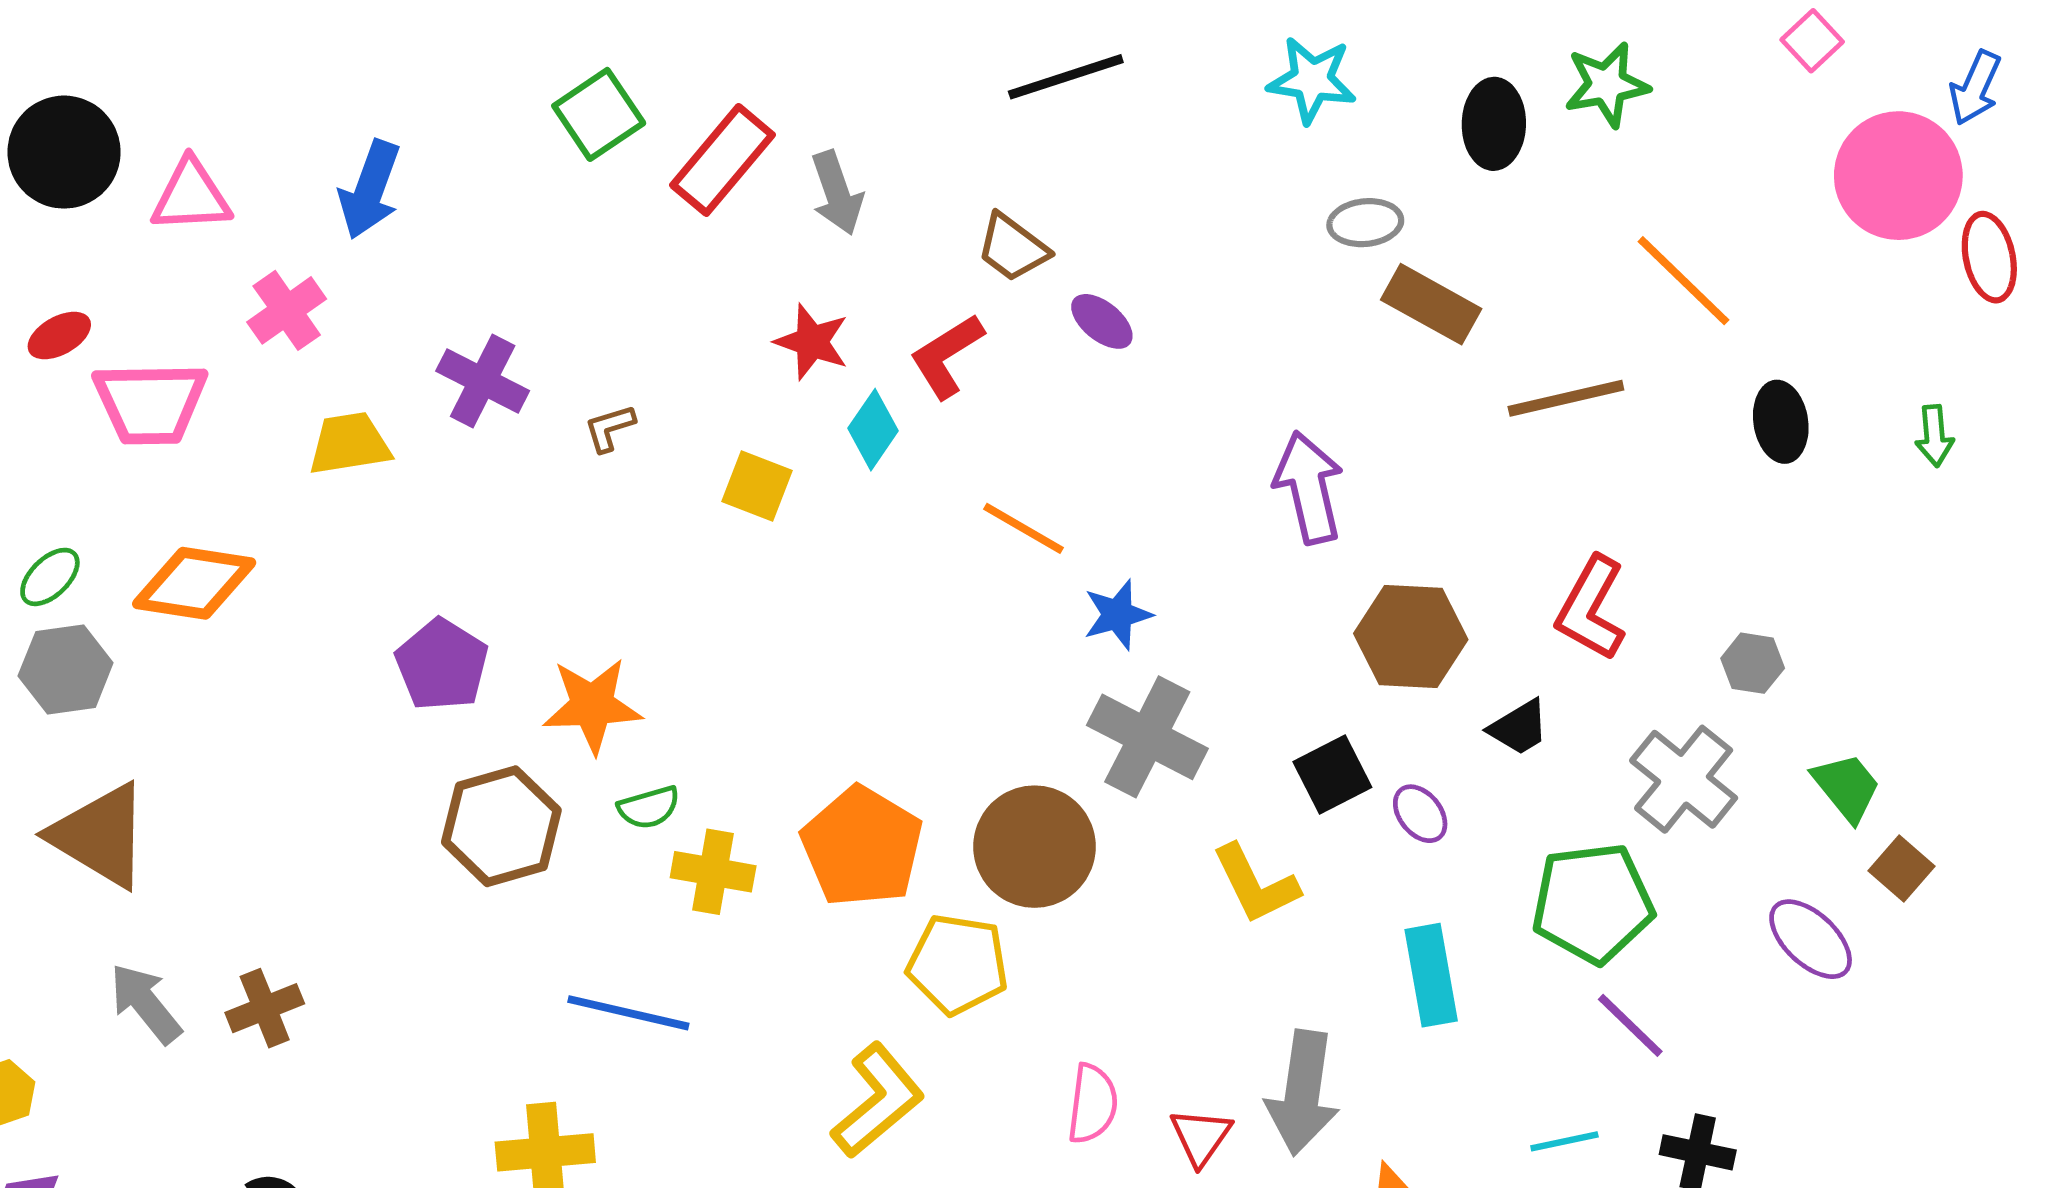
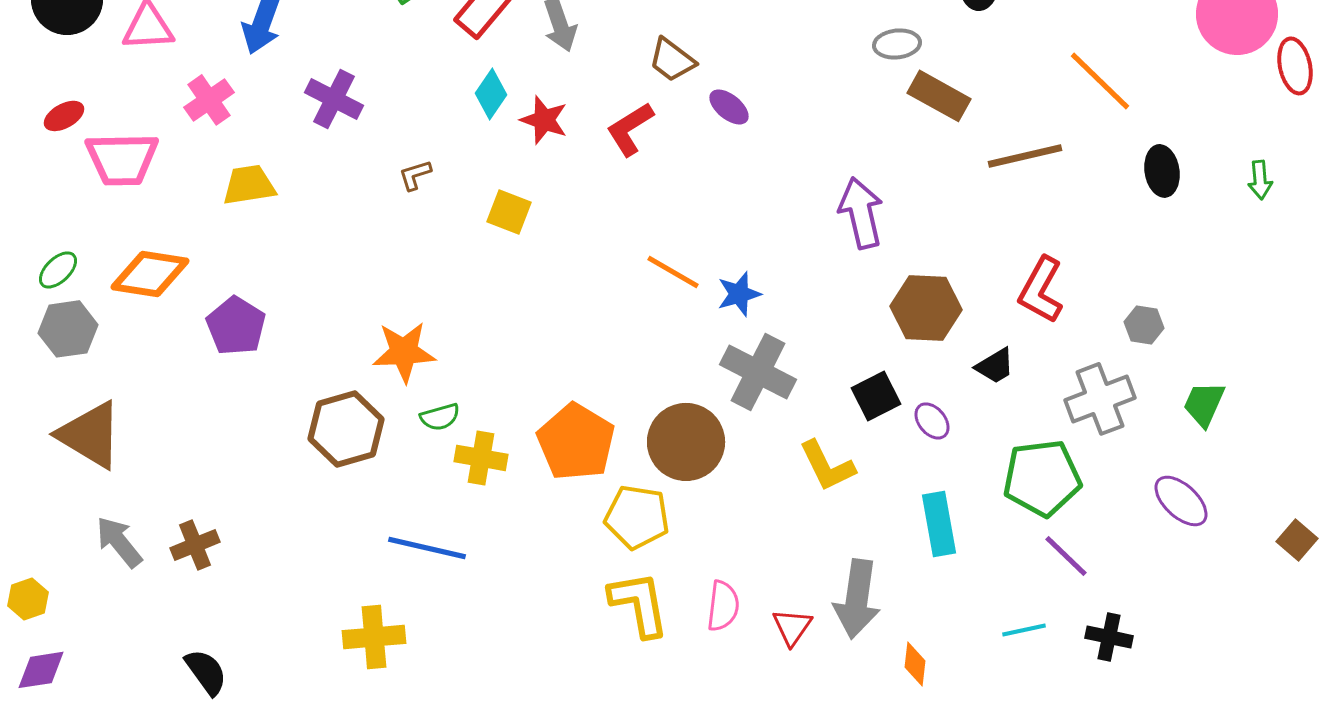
purple cross: (483, 381) -> (334, 99), moved
cyan diamond: (873, 430) -> (491, 94), moved
orange line: (1024, 528) -> (673, 272), moved
purple pentagon: (442, 665) -> (236, 326), moved
gray cross: (1684, 779) -> (1100, 399), turned 30
green trapezoid: (1847, 787) -> (1204, 404), turned -117
brown square: (1901, 869) -> (1297, 540), moved
yellow L-shape: (878, 1101) -> (639, 604), moved, turned -60

